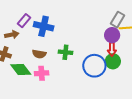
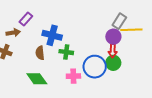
blue cross: (44, 26) -> (52, 35), moved
brown semicircle: (39, 54) -> (40, 53), turned 72
green diamond: (21, 69) -> (37, 79), moved
pink cross: (42, 73) -> (73, 76), moved

